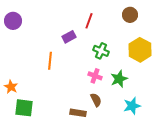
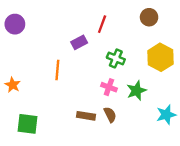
orange star: (11, 87) -> (13, 85), moved
cyan star: (132, 106) -> (166, 115), moved
brown rectangle: (78, 113) -> (86, 116), moved

